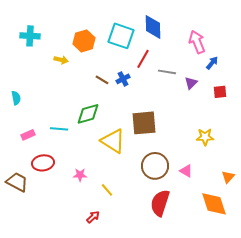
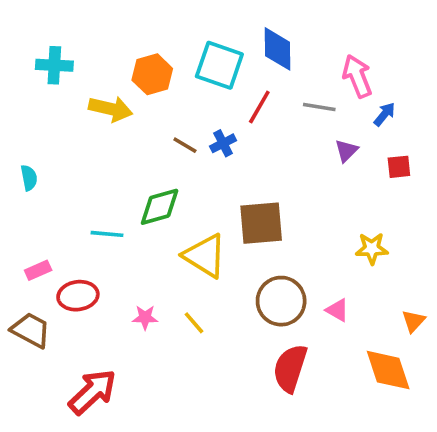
yellow arrow: (61, 60) -> (111, 109), size x1.6
gray line: (167, 72) -> (319, 107), moved
pink rectangle: (28, 135) -> (38, 270), moved
yellow line: (107, 190) -> (194, 323), moved
red arrow: (93, 217) -> (92, 392), moved, size x2.0

